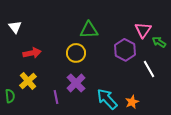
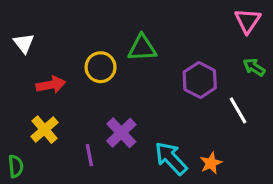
pink triangle: (143, 30) -> (248, 21), moved
yellow circle: (76, 53) -> (101, 67), moved
green semicircle: (10, 96) -> (16, 166), moved

